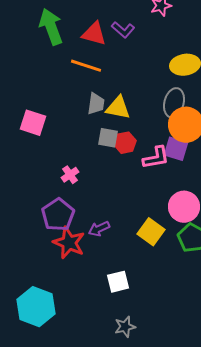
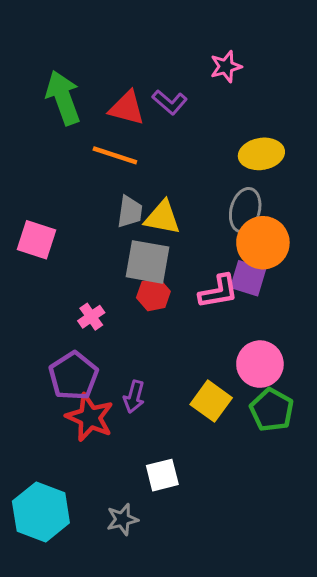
gray square: (108, 138) -> (147, 262), size x1.5
red hexagon: (125, 143) -> (153, 294), moved
purple arrow: (99, 229) -> (134, 397), turned -50
gray star: (125, 327) -> (122, 519), moved

